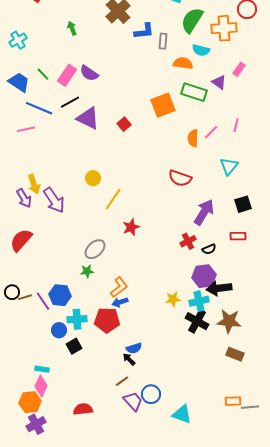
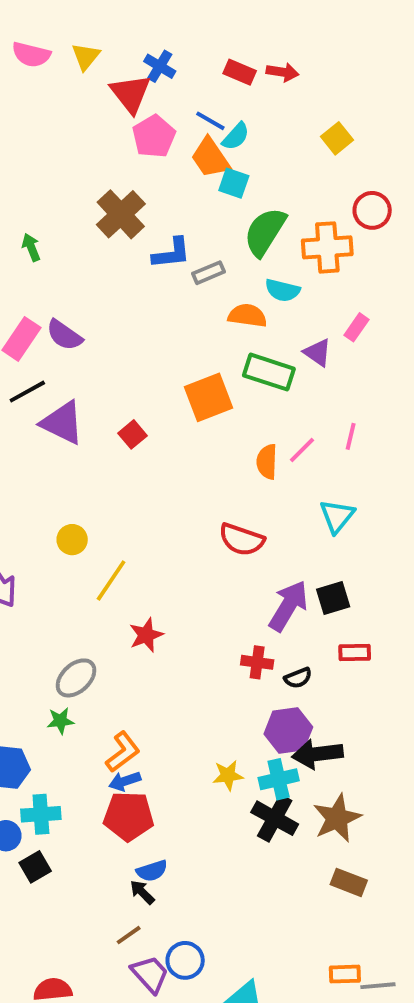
gray rectangle: (163, 41) -> (208, 273), turned 63
black square: (243, 204) -> (333, 598), moved
red cross: (188, 241) -> (257, 662), turned 35
red pentagon: (107, 320) -> (129, 816), moved
brown star: (229, 321) -> (337, 818), turned -30

